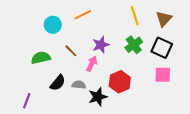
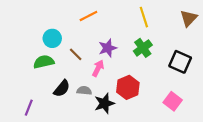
brown triangle: (164, 19) -> (189, 18), moved
cyan circle: (53, 25) -> (52, 38), moved
black square: (162, 48) -> (180, 62), moved
pink square: (163, 75) -> (173, 101), moved, turned 36

